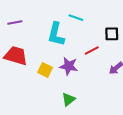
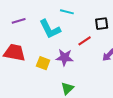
purple line: (15, 22) -> (19, 21), moved
cyan L-shape: (56, 34) -> (50, 29), turned -35

